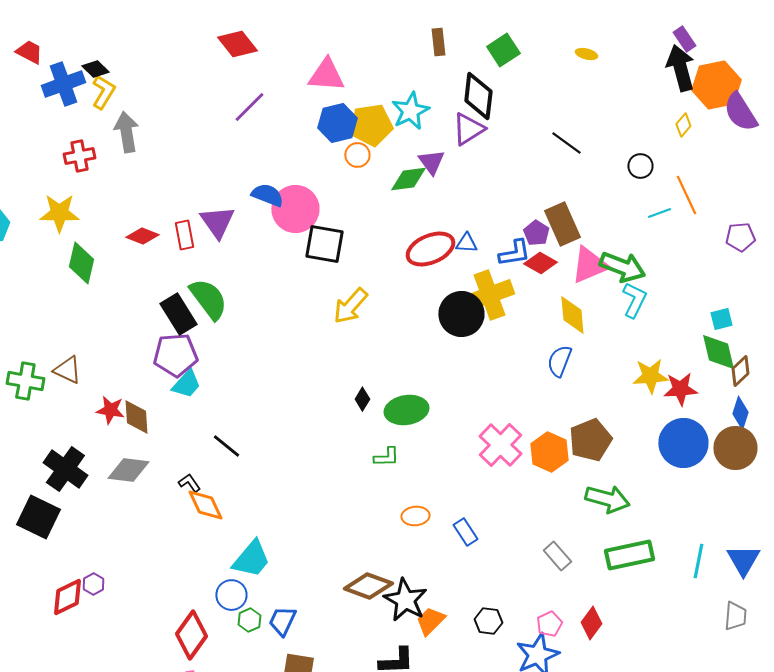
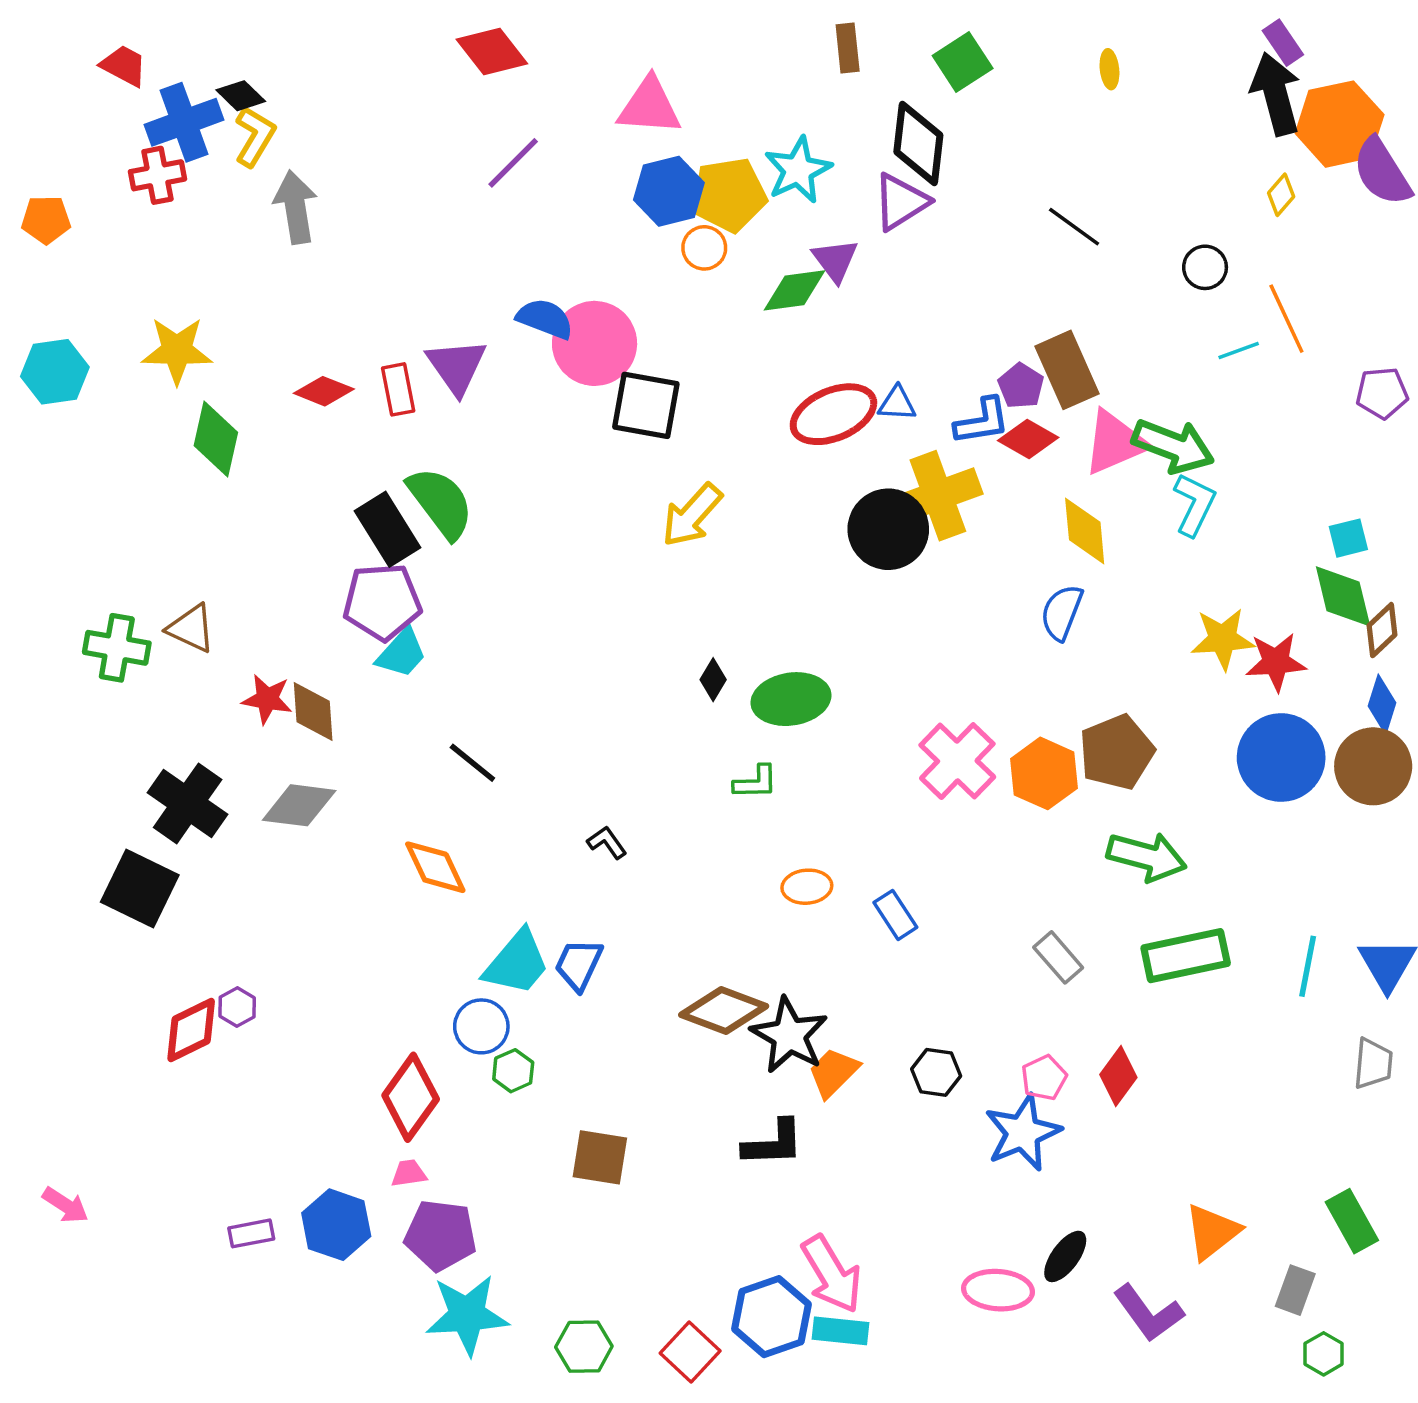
yellow ellipse: (586, 54) -> (1109, 69), turned 70
red cross: (79, 156) -> (157, 175), moved
black L-shape: (189, 483) -> (607, 842), moved
blue trapezoid: (282, 621) -> (579, 965), moved

